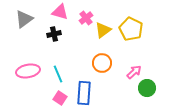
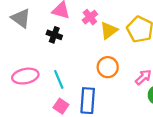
gray triangle: (24, 19) -> (21, 18), turned -48
black cross: (54, 34) -> (54, 35), turned 32

